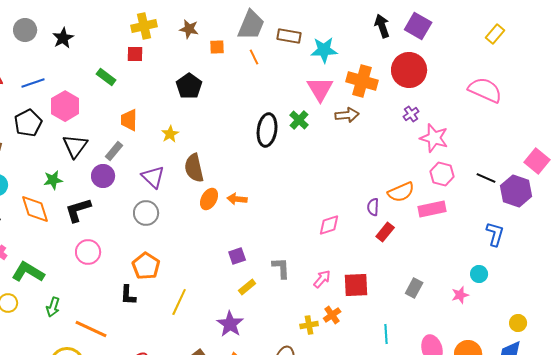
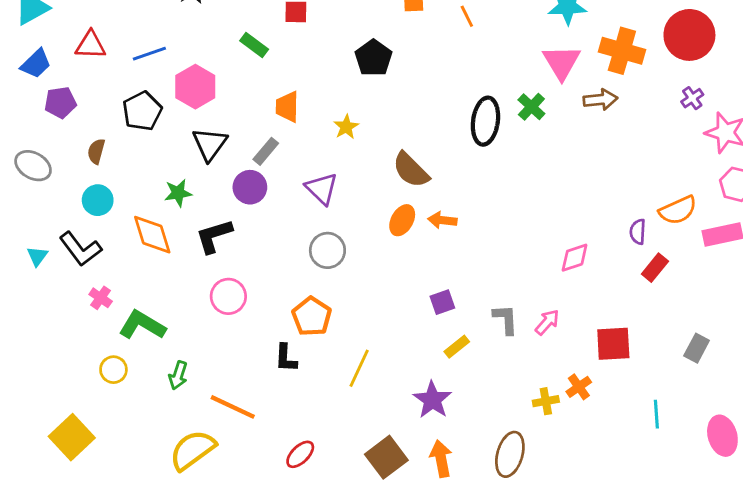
brown semicircle: (194, 168) -> (411, 170), moved, turned -32
gray circle: (146, 213) -> (327, 250), moved
pink arrow: (322, 279) -> (547, 322), moved

